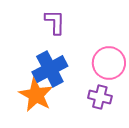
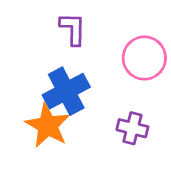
pink circle: (109, 63) -> (144, 58), moved

